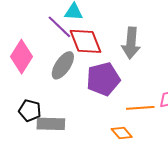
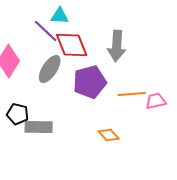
orange line: (140, 108) -> (132, 94), moved

